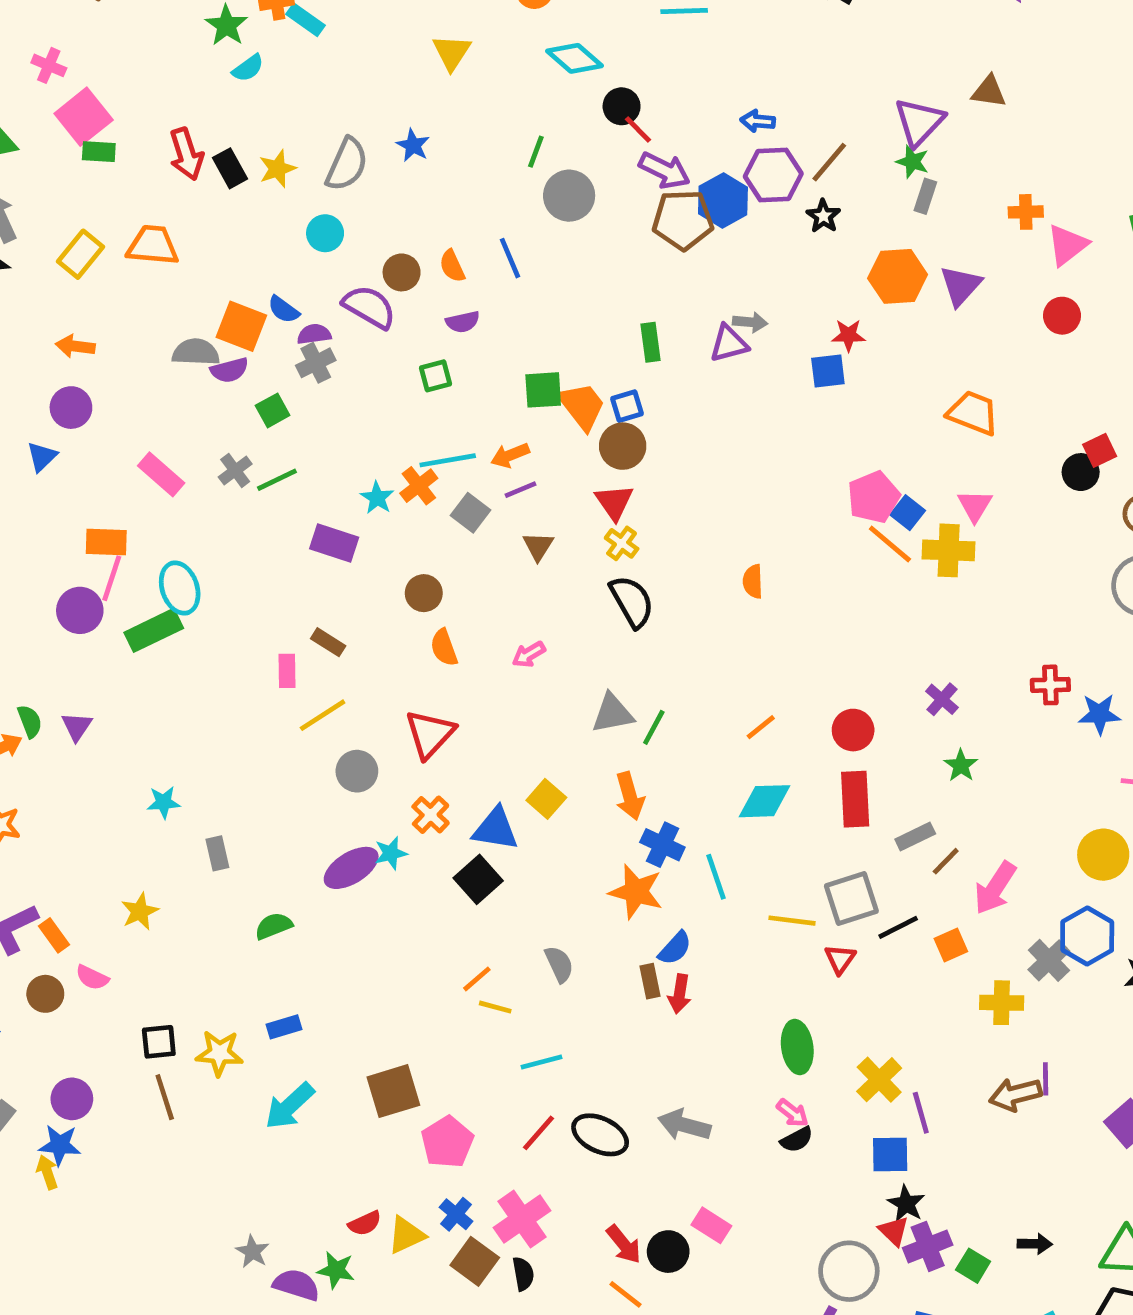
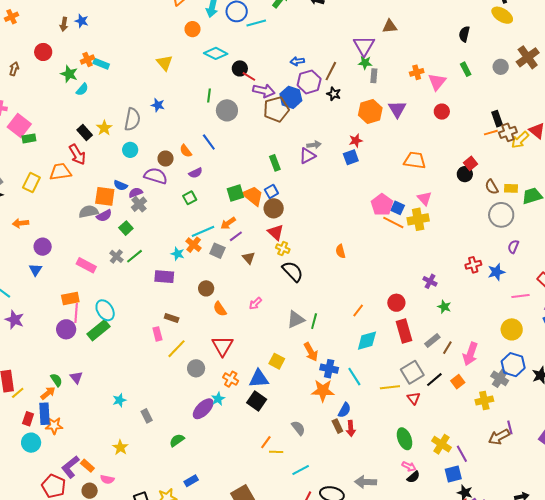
red arrow: (186, 154) -> (77, 155), moved
orange arrow: (75, 346) -> (20, 223), moved

